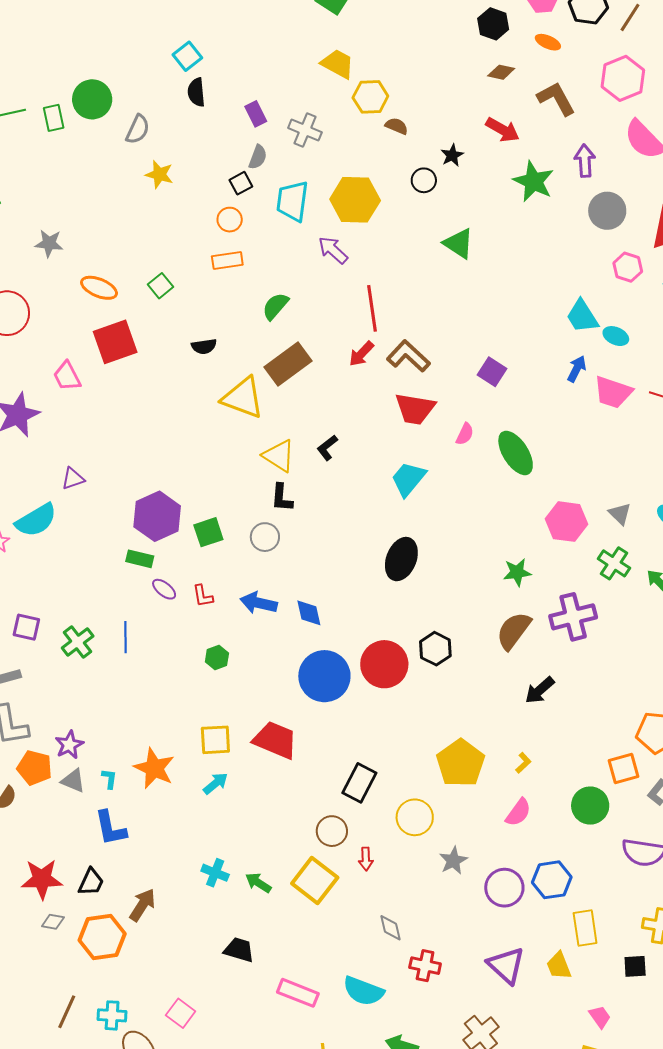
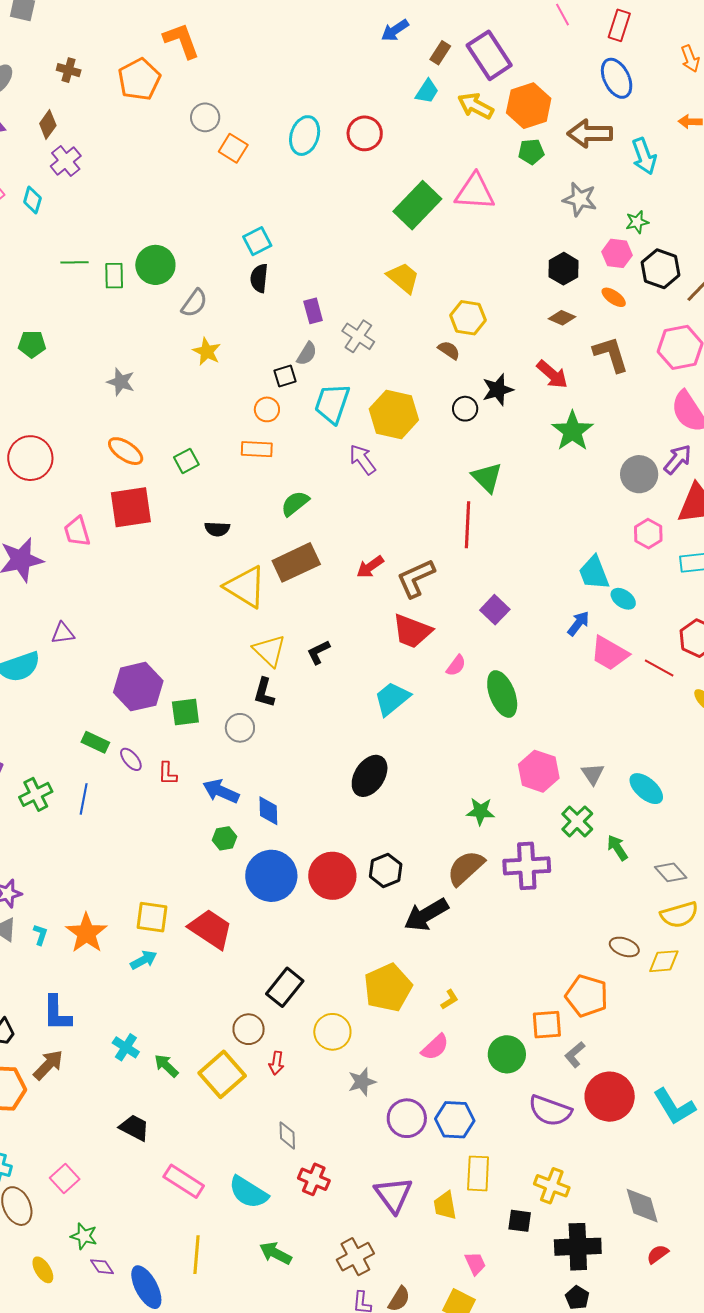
yellow hexagon: (370, 97) -> (468, 318), moved
black star: (452, 155) -> (498, 390), size x1.4
purple arrow: (585, 161) -> (678, 459), moved, turned 32
gray star: (49, 243) -> (121, 382), moved
red line: (372, 308) -> (467, 525), moved
brown L-shape: (408, 356) -> (416, 578), turned -78
green rectangle: (140, 559) -> (95, 742), moved
green hexagon: (217, 657) -> (224, 838), moved
black arrow: (540, 690) -> (426, 915), moved, size x1.4
blue L-shape: (110, 828) -> (57, 1013), moved

